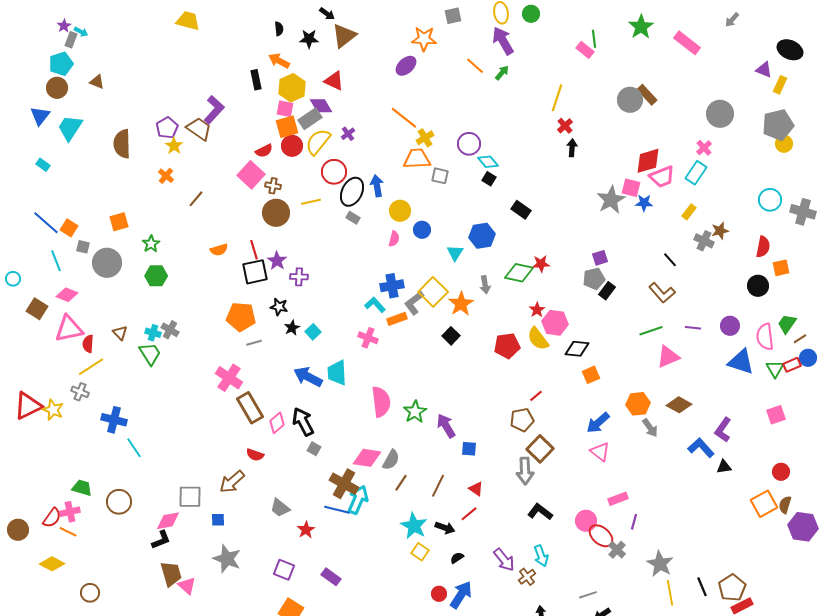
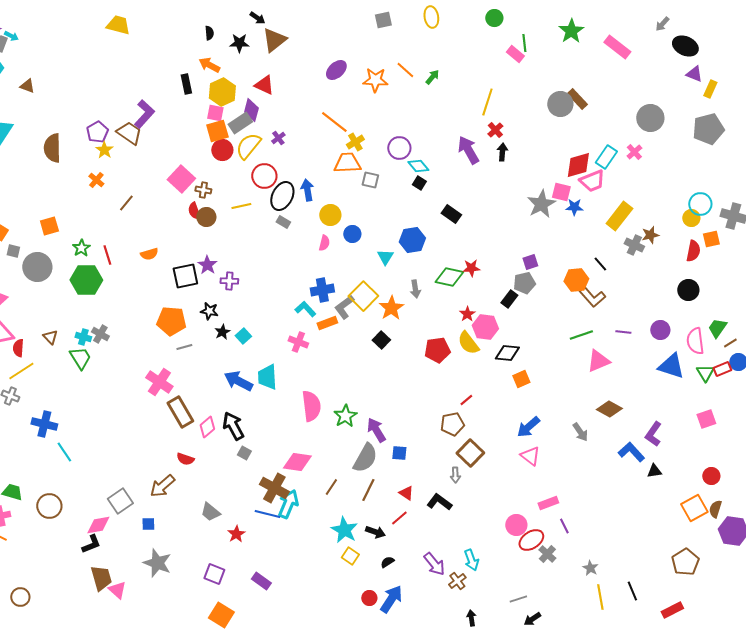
green circle: (531, 14) -> (494, 18), moved
orange star: (424, 39) -> (375, 80), moved
purple arrow: (503, 41) -> (468, 150), moved
black ellipse: (790, 50) -> (685, 46), moved
purple diamond: (321, 106) -> (251, 110), turned 45
yellow circle: (784, 144) -> (691, 218), moved
red semicircle: (264, 151) -> (194, 211), moved, turned 96
cyan rectangle: (696, 173) -> (606, 157), moved
yellow rectangle: (689, 212) -> (619, 216), size x1.8
brown circle: (276, 213) -> (206, 217), size x0.7
red line: (254, 250) -> (107, 255), moved
orange square: (781, 268) -> (711, 239), moved
green hexagon: (156, 276) -> (86, 280), size x1.4
black rectangle: (607, 291) -> (509, 299), moved
orange hexagon: (638, 404) -> (576, 280), moved
gray semicircle: (391, 460) -> (365, 458), moved, size x1.4
gray arrow: (525, 471) -> (455, 475), size x0.6
gray square: (190, 497) -> (120, 501), turned -35
black L-shape: (540, 512) -> (439, 502), moved
purple line: (634, 522) -> (564, 526), turned -42
red ellipse: (601, 536) -> (531, 540), turned -75
gray star: (660, 564) -> (590, 568), size x0.6
brown pentagon: (732, 588) -> (685, 562), moved

